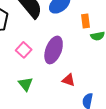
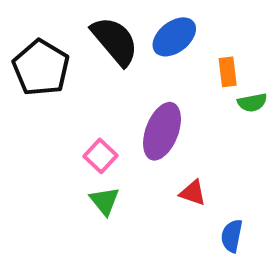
pink square: (24, 50) -> (100, 156), moved

